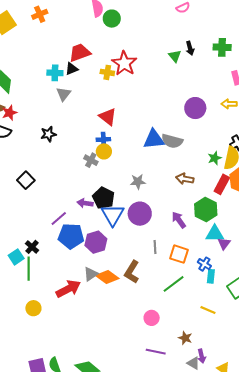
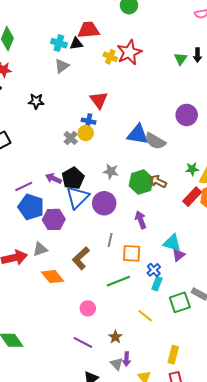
green hexagon: (206, 209) -> (141, 182), moved
orange square: (179, 254) -> (132, 253), turned -30
orange diamond: (107, 277) -> (53, 277), moved

